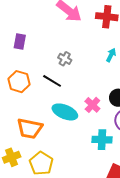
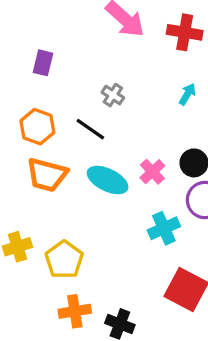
orange trapezoid: (30, 128) -> (47, 175), moved
cyan cross: (102, 140) -> (164, 228), turned -30

